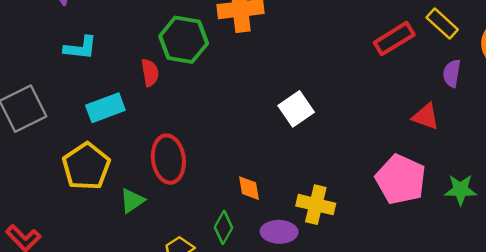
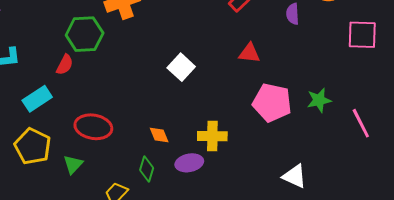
red semicircle: (150, 73) -> (65, 65), turned 50
red triangle: (426, 116) -> (249, 53), moved
red ellipse: (168, 159) -> (93, 127), turned -60

